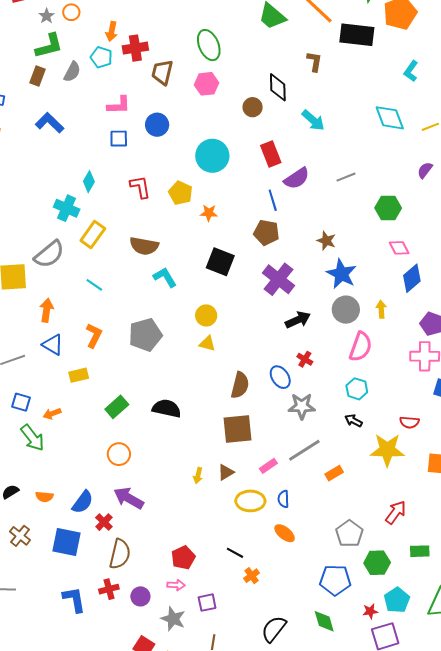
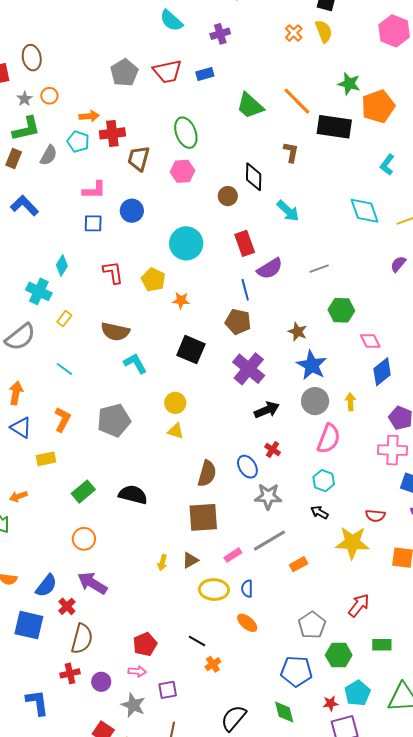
orange arrow: (112, 31) -> (89, 116), turned -108
green hexagon: (388, 208) -> (341, 310), moved
yellow rectangle: (93, 235) -> (64, 319), size x0.6
blue L-shape: (74, 599) -> (37, 703), moved

